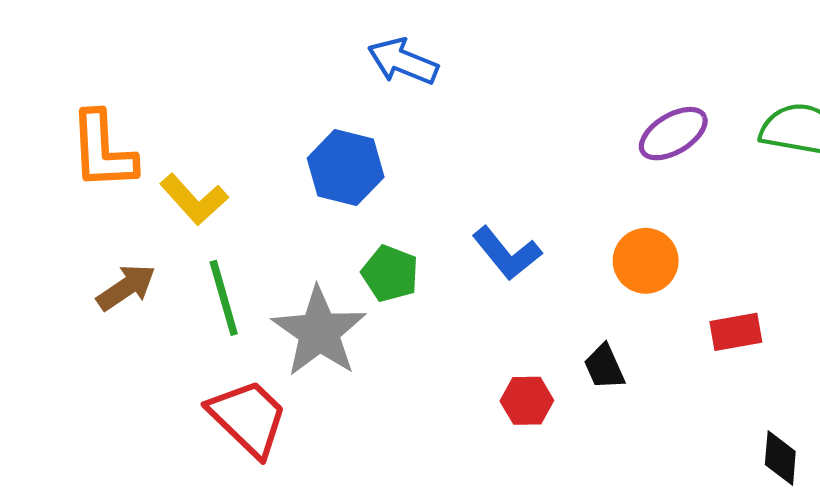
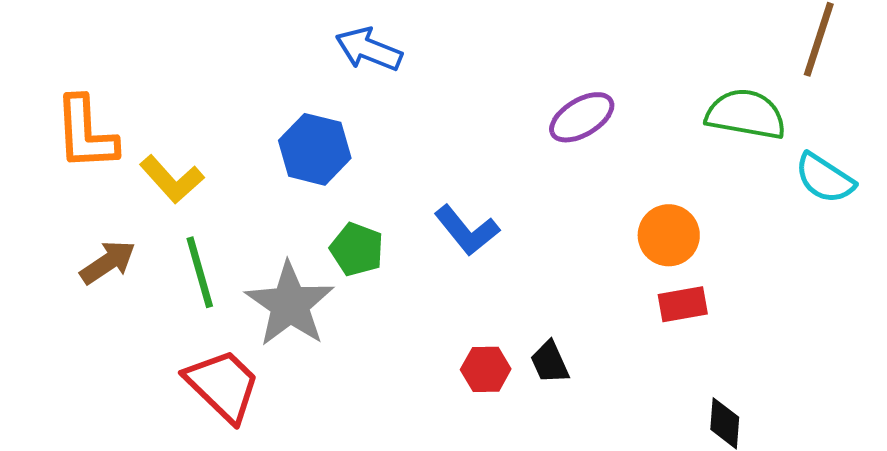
purple ellipse: (673, 134) -> (582, 117), moved
orange circle: (646, 261) -> (669, 235), moved
black trapezoid: (604, 367) -> (550, 362), moved

